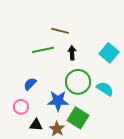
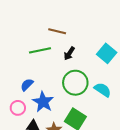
black arrow: (72, 53) -> (69, 53), turned -144
blue star: (58, 101) -> (43, 102), moved, turned 30

